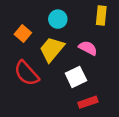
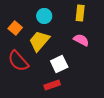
pink semicircle: (88, 48) -> (81, 40), moved
red rectangle: (88, 102) -> (52, 85), moved

